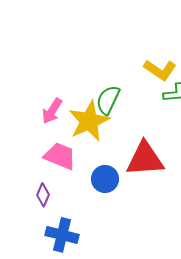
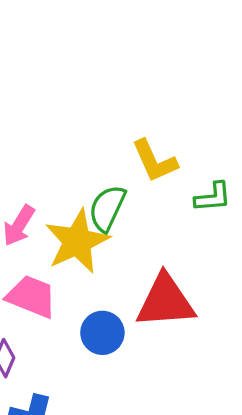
yellow L-shape: (160, 70) -> (154, 161), moved, turned 32

